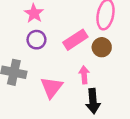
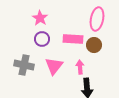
pink rectangle: (75, 40) -> (73, 39), turned 36
pink triangle: (52, 87) -> (54, 66), moved

